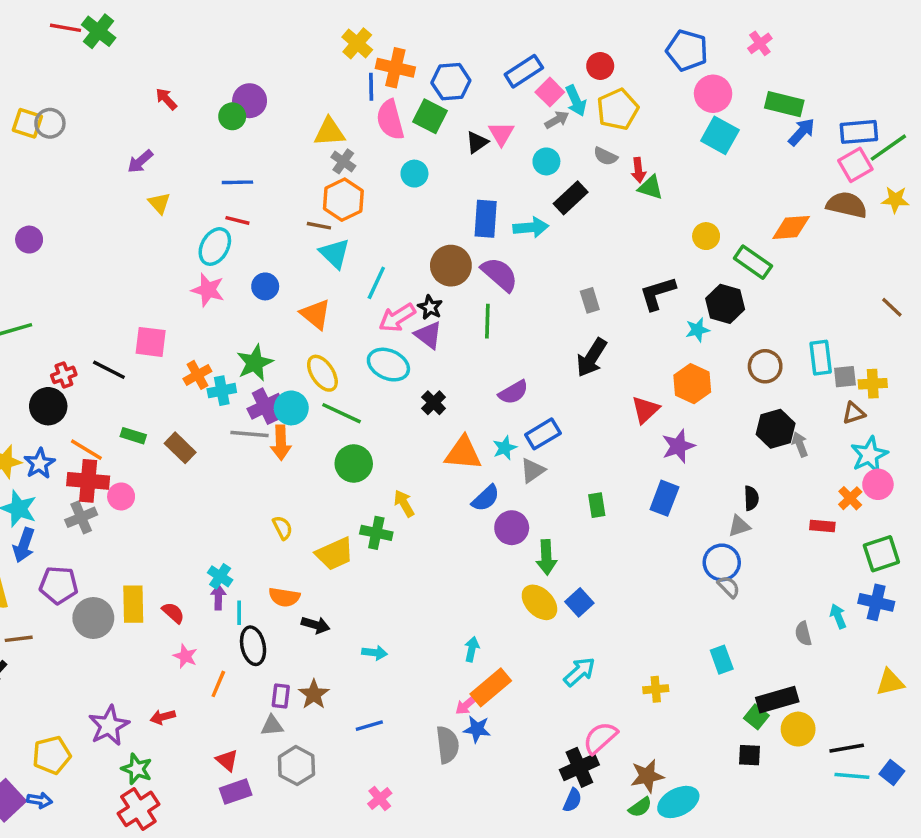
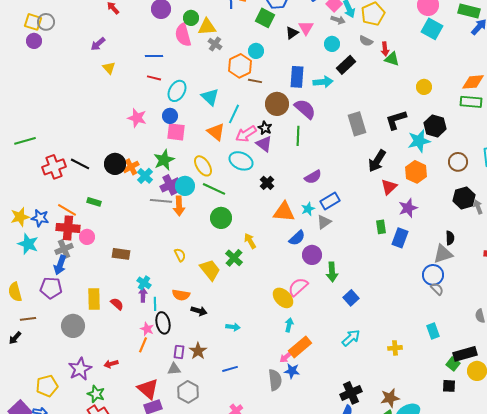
green circle: (232, 116) -> (191, 18), moved
pink semicircle: (390, 120) -> (183, 35), moved
gray arrow: (557, 120) -> (338, 20), turned 48
orange hexagon: (343, 200) -> (240, 66), moved
brown line: (319, 226) -> (255, 81), moved
purple circle: (29, 240) -> (34, 41), moved
cyan ellipse: (215, 247) -> (177, 91), moved
green rectangle: (753, 262) -> (471, 102), moved, turned -30
gray rectangle: (590, 300) -> (357, 124), size x1.6
orange triangle: (316, 314) -> (216, 132), moved
cyan star: (697, 330) -> (419, 141), size x1.6
pink square: (151, 342) -> (176, 132), moved
black arrow: (592, 358) -> (377, 161), moved
red cross: (64, 375) -> (54, 167), size x1.6
cyan cross: (222, 391) -> (145, 176), turned -35
black circle: (48, 406) -> (115, 164), moved
brown rectangle: (180, 448) -> (121, 254), moved, turned -36
blue star: (40, 463) -> (40, 218), turned -30
green rectangle: (597, 505) -> (381, 227), moved
gray triangle: (739, 526) -> (443, 254), size x1.5
green cross: (376, 533) -> (234, 258), turned 30
blue arrow: (24, 545) -> (60, 265), moved
yellow trapezoid: (335, 554) -> (210, 270), turned -105
yellow ellipse: (539, 602) -> (283, 298), moved
gray circle: (93, 618) -> (73, 326), moved
pink star: (185, 656) -> (147, 329), moved
pink semicircle: (600, 738) -> (298, 287), moved
red triangle: (227, 760) -> (148, 389), size x1.6

